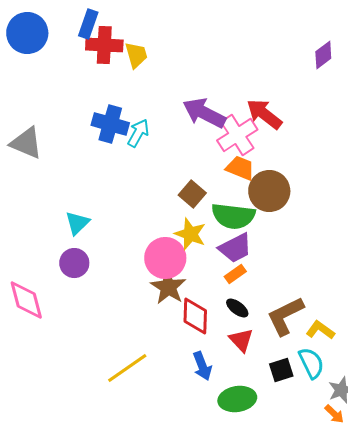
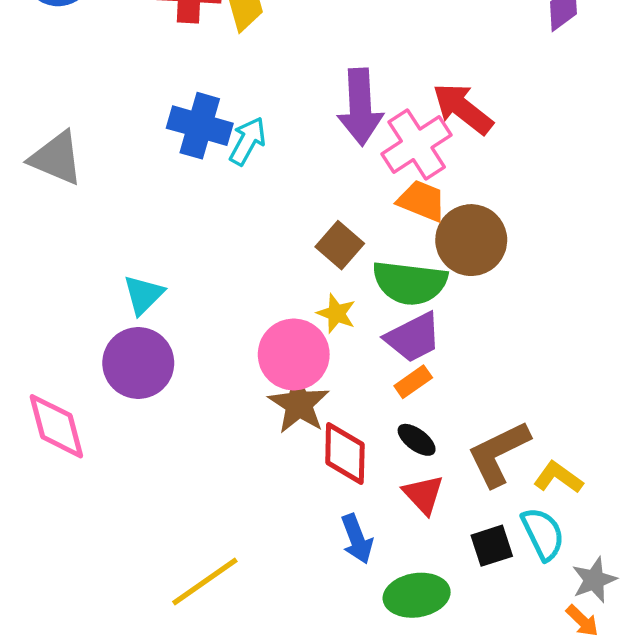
purple arrow: (204, 113) -> (360, 107), turned -120
yellow star: (190, 234) -> (336, 313), size x0.7
purple circle: (74, 263) -> (138, 363), size x1.4
yellow line: (127, 368) -> (205, 582), moved

